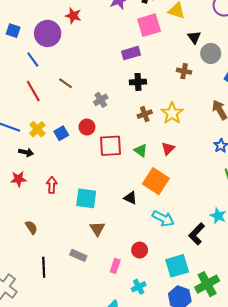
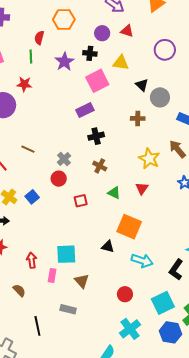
yellow star: (172, 113) -> (149, 159), moved
brown cross: (145, 114) -> (100, 166), moved, turned -32
red circle: (87, 127) -> (59, 179), moved
red square: (111, 146) -> (81, 201), size x0.6
red triangle: (168, 149) -> (142, 188), moved
green triangle: (141, 150) -> (114, 193), moved
red arrow: (52, 185) -> (32, 260), moved
pink rectangle: (115, 266) -> (52, 276), moved
cyan cross: (139, 287) -> (130, 329), size x1.5

